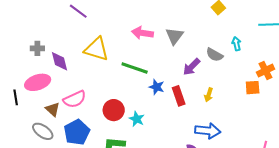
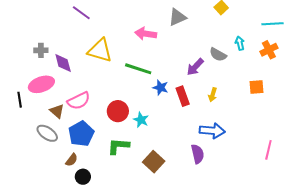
gray triangle: (174, 36) -> (177, 17), moved, turned 30
orange cross: (266, 71) -> (269, 50), moved

